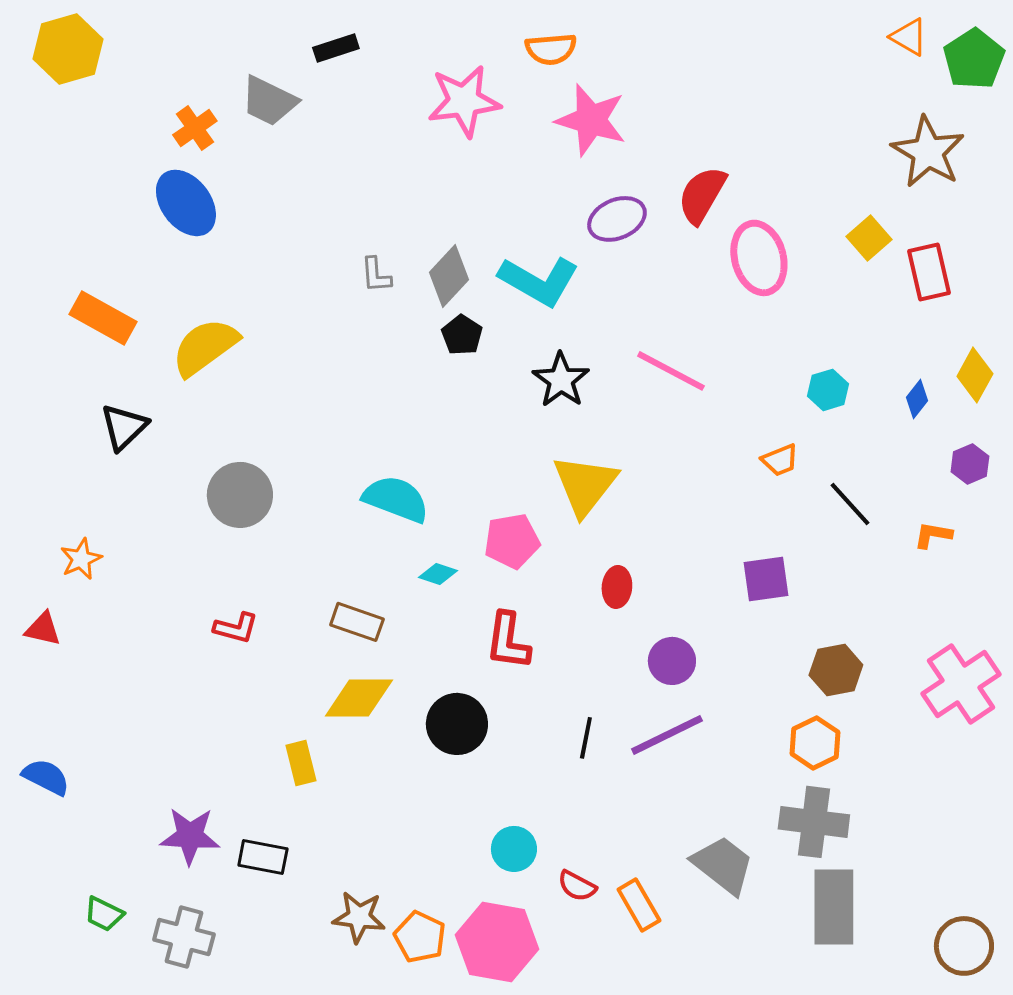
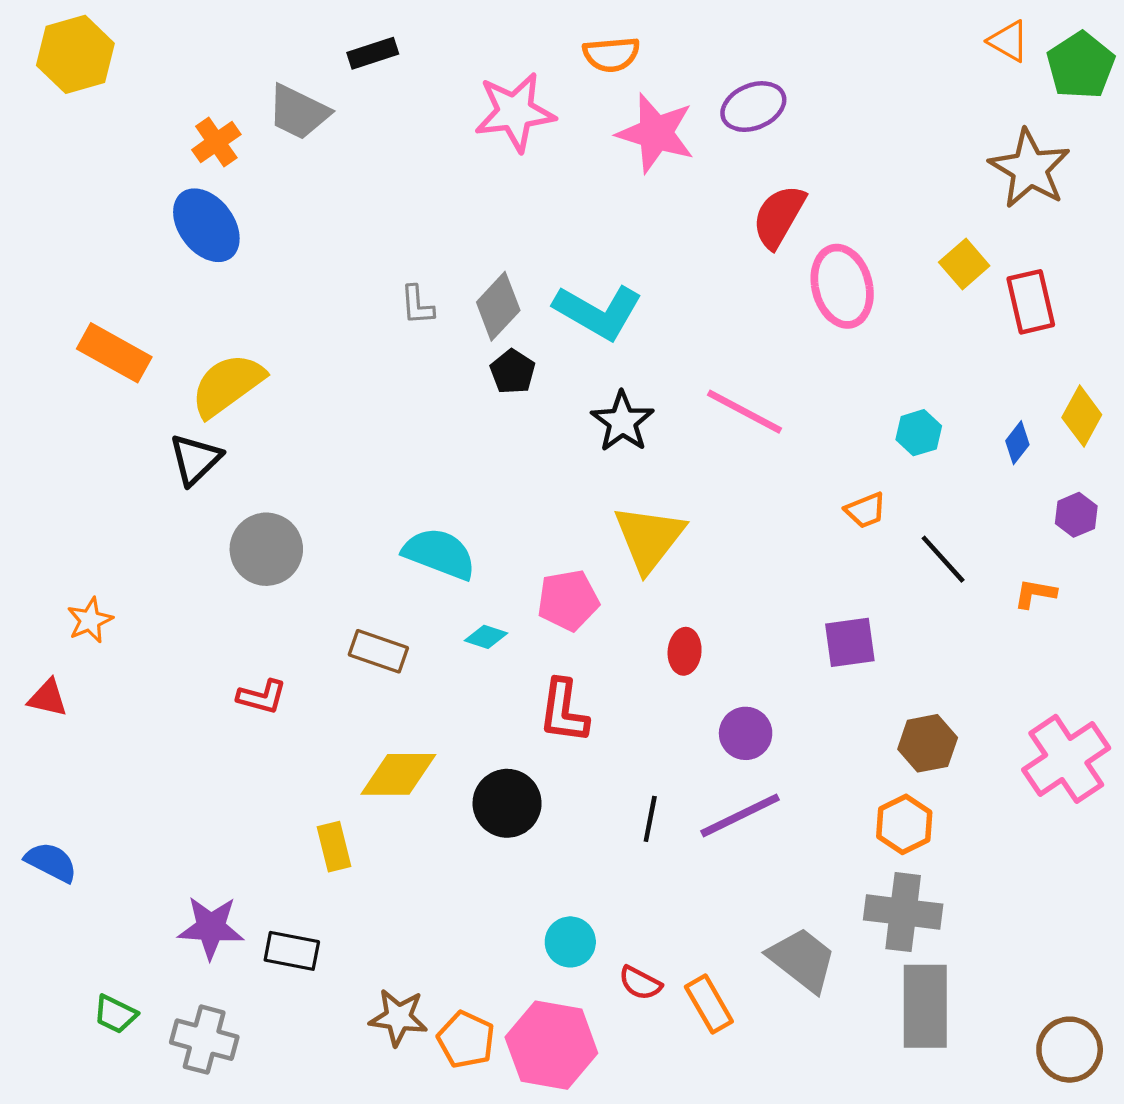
purple ellipse: (617, 219) -> (753, 107), moved
black triangle: (124, 427) -> (195, 459), moved
brown rectangle: (357, 622) -> (378, 651), moved

